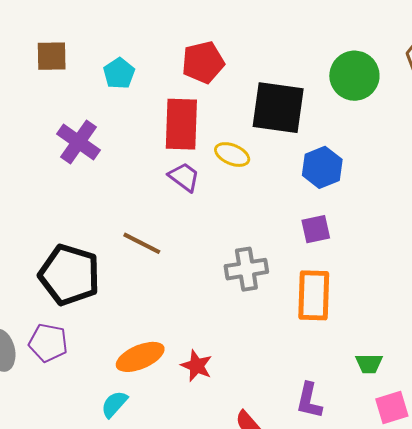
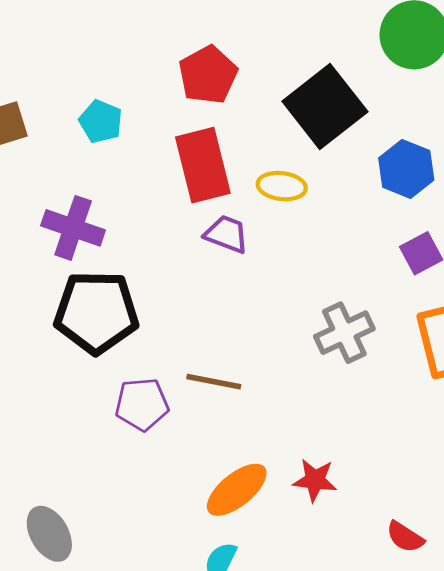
black square: (278, 108) -> (325, 106), turned -30
brown line: (142, 243) -> (214, 382), moved
black pentagon: (69, 275) -> (96, 312), moved
purple pentagon: (48, 343) -> (142, 404), moved

